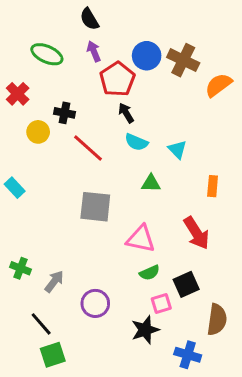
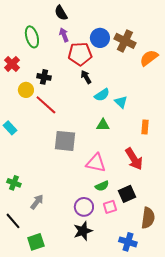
green ellipse: (47, 54) -> (32, 37), turned 50
red pentagon: (117, 79) -> (80, 54), turned 30
cyan semicircle: (136, 142) -> (102, 95), moved, turned -56
red line: (88, 148) -> (46, 105), moved
gray arrow: (54, 281) -> (37, 202), moved
purple circle: (95, 303) -> (84, 207), moved
black line: (41, 324) -> (13, 221), moved
black star: (145, 330) -> (83, 231), moved

